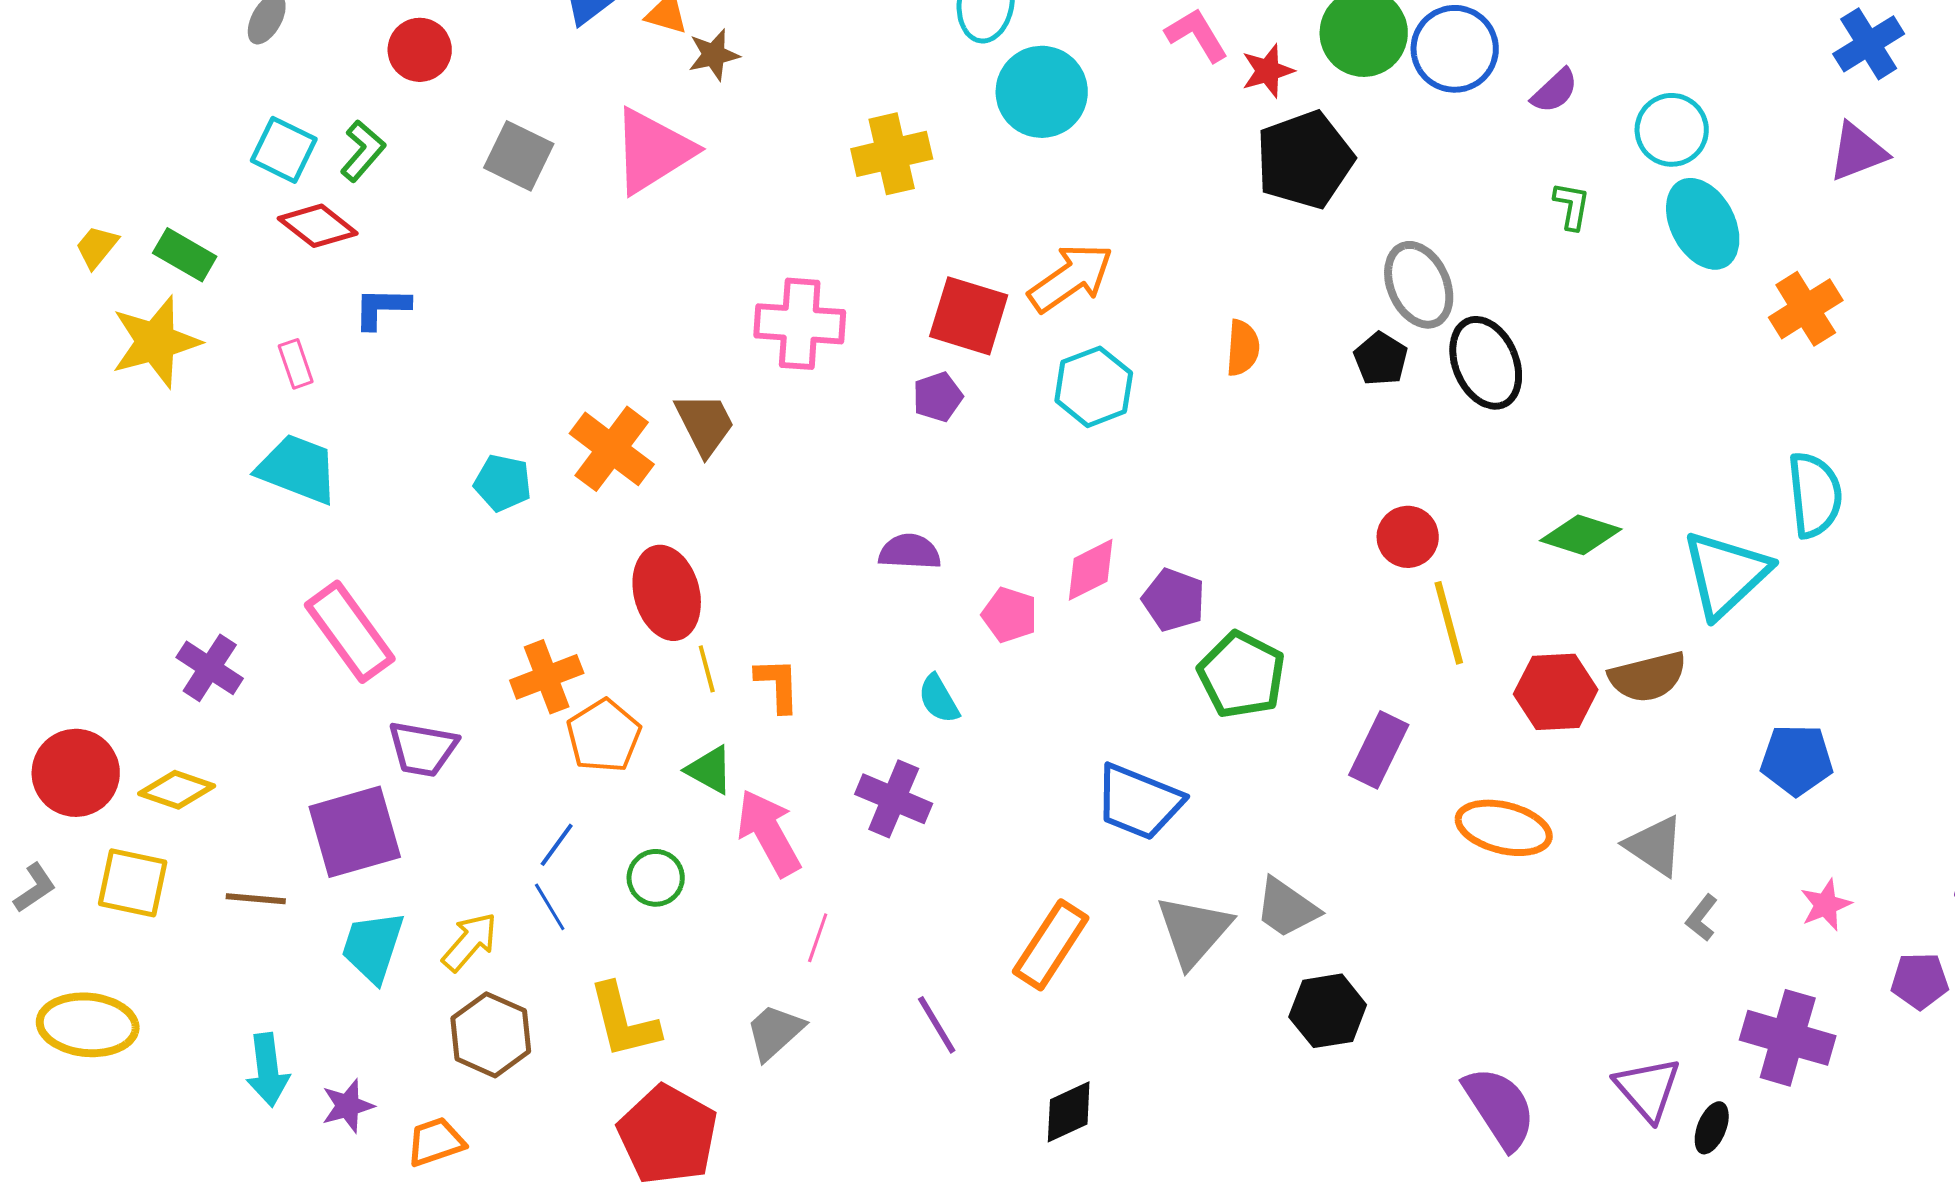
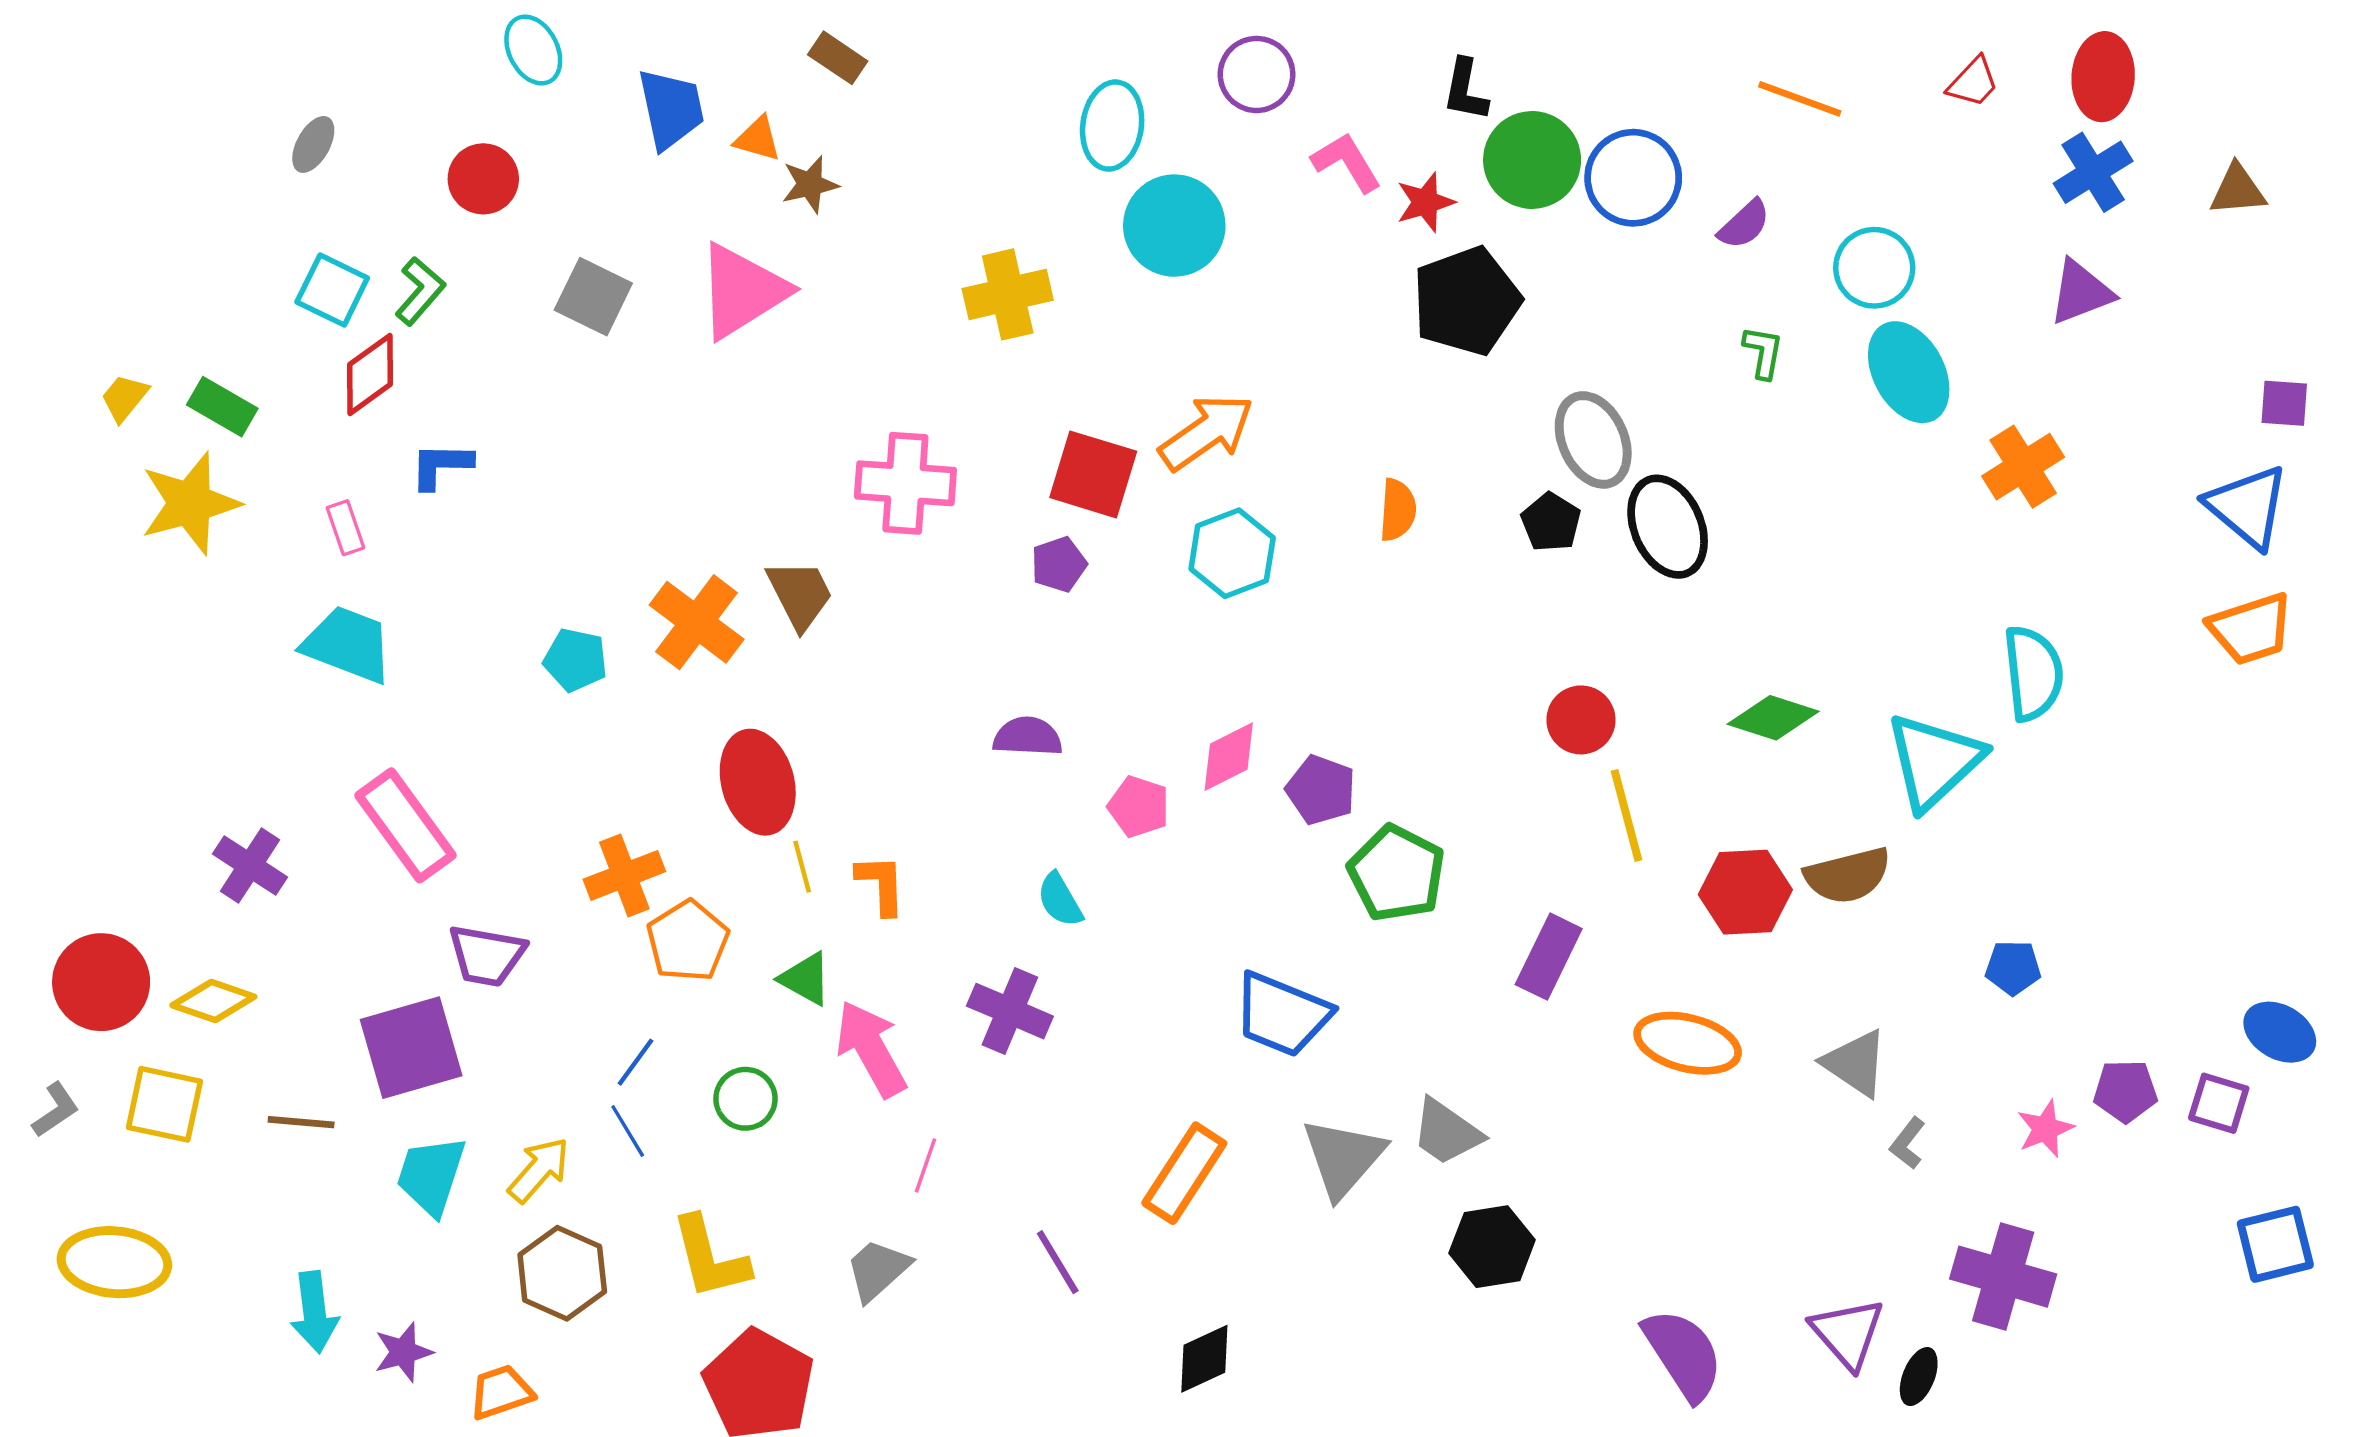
red diamond: (318, 226) -> (370, 374), turned -74
blue pentagon: (1797, 760) -> (2013, 968), size x0.7
purple pentagon: (1920, 981) -> (2125, 1091), moved

